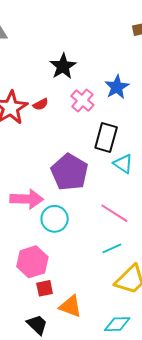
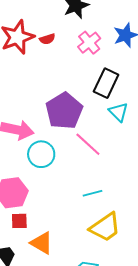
pink line: (114, 213) -> (88, 144), moved

